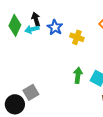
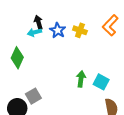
green diamond: (15, 25) -> (17, 58), moved
yellow cross: (77, 37) -> (80, 30), moved

